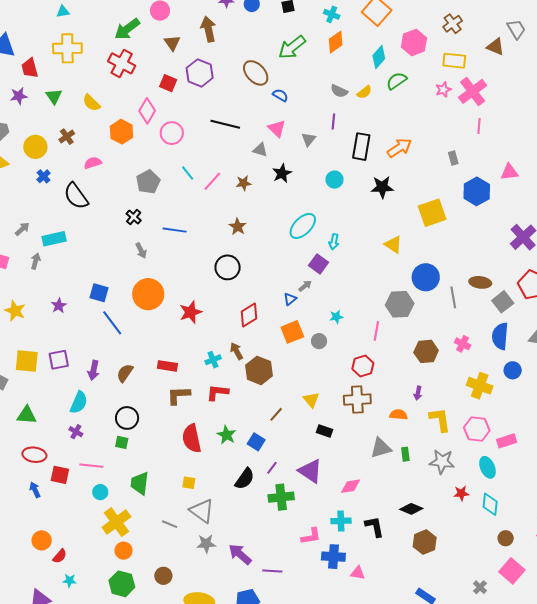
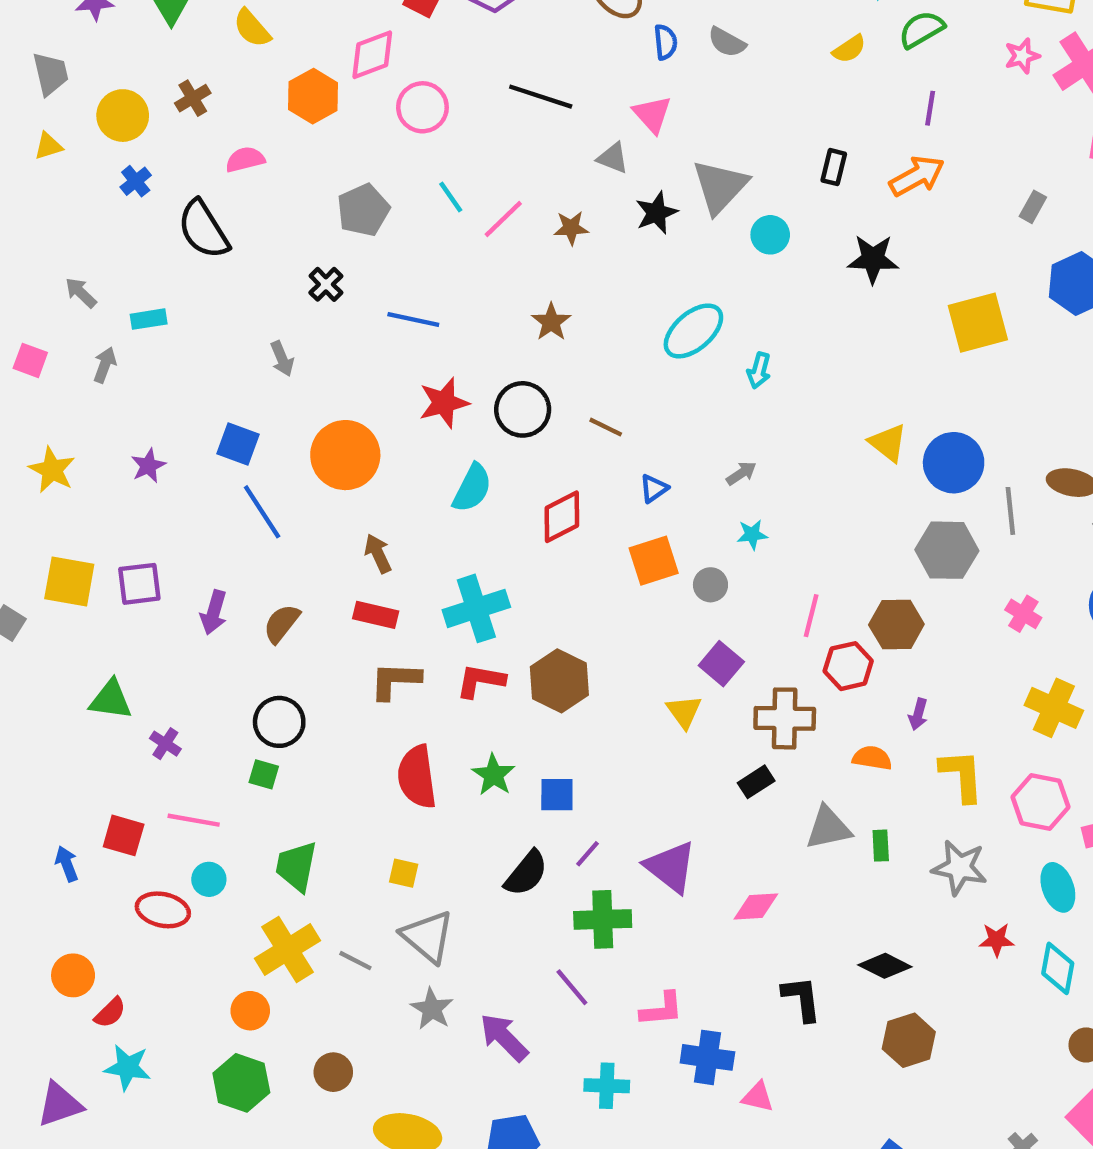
gray semicircle: (339, 91) -> (727, 42), moved
blue semicircle: (280, 95) -> (665, 42), turned 49
pink diamond: (147, 111) -> (372, 55), turned 35
purple line: (333, 121) -> (930, 108), moved
gray triangle: (309, 139) -> (720, 187), moved, size x1.8
black rectangle: (361, 147) -> (834, 167), size x0.6
gray rectangle: (453, 158) -> (1033, 207), turned 40
gray arrow: (22, 229) -> (81, 293), turned -98
cyan rectangle: (54, 239) -> (149, 319), size x0.7
yellow triangle: (393, 245) -> (888, 443), moved
gray arrow: (141, 251) -> (282, 359), moved
purple square: (318, 264) -> (721, 664), moved
gray arrow: (305, 286) -> (741, 473), moved
gray hexagon: (400, 304) -> (947, 550), moved
red star: (191, 312) -> (444, 403), moved
pink line: (376, 331) -> (811, 616), moved
brown arrow: (237, 351) -> (378, 554), moved
brown hexagon: (426, 351) -> (896, 625), moved
cyan cross: (213, 360) -> (476, 608), size x1.8
red hexagon: (363, 366) -> (848, 666), moved
brown hexagon: (259, 370) -> (559, 681), moved
cyan semicircle: (79, 402) -> (472, 488), moved
brown line: (276, 414) -> (606, 427), moved, turned 70
green triangle: (27, 415) -> (111, 700), moved
black rectangle: (324, 431) -> (756, 782), moved, turned -56
blue square: (256, 442) -> (557, 795), turned -36
red ellipse: (34, 455) -> (163, 910), moved
cyan cross: (341, 521) -> (607, 1086), moved
yellow cross: (116, 522) -> (288, 949), moved
gray star: (206, 544) -> (432, 1009), turned 30
purple line: (272, 571) -> (572, 987), moved, turned 42
cyan star: (69, 581) -> (128, 1067), size x1.5

